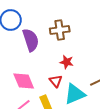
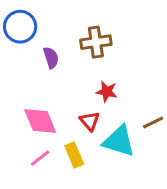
purple semicircle: (31, 40) -> (51, 58), size x0.6
cyan triangle: (75, 94) -> (119, 141), turned 40

